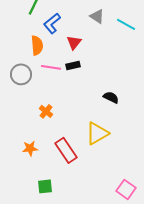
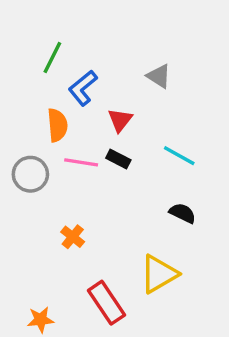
cyan line: (126, 24) -> (179, 156), moved
black rectangle: (73, 65) -> (118, 159), turned 40
orange star: (30, 148) -> (41, 320), moved

